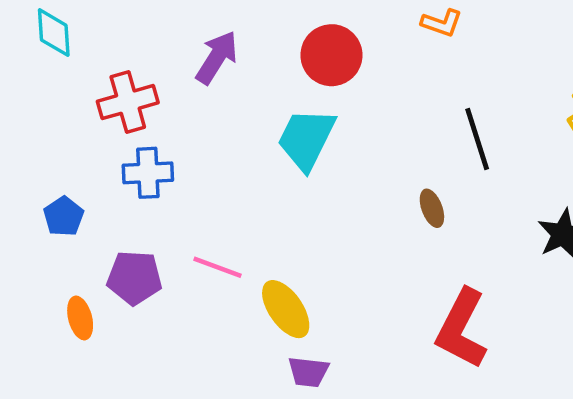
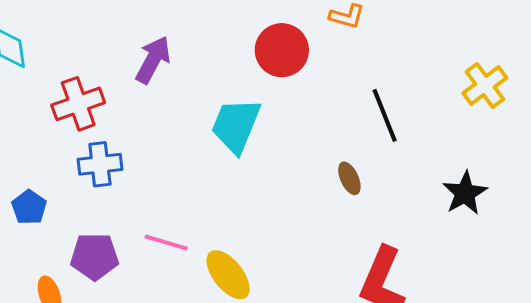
red circle: (331, 55) -> (282, 50), moved

